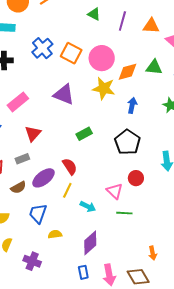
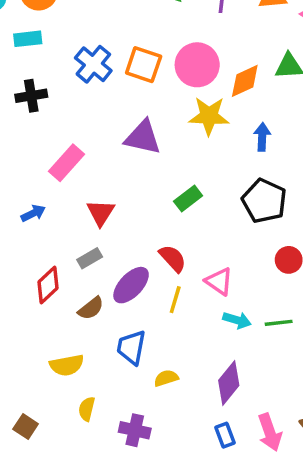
pink triangle: (115, 191) -> (219, 281), moved
cyan arrow: (88, 206) -> (237, 320), moved

